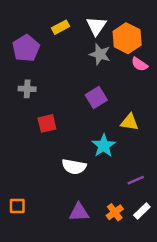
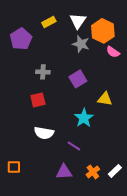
gray cross: (27, 89) -> (43, 72), moved
white semicircle: (74, 167) -> (44, 133), moved
purple line: (136, 180) -> (74, 146), moved, turned 56

